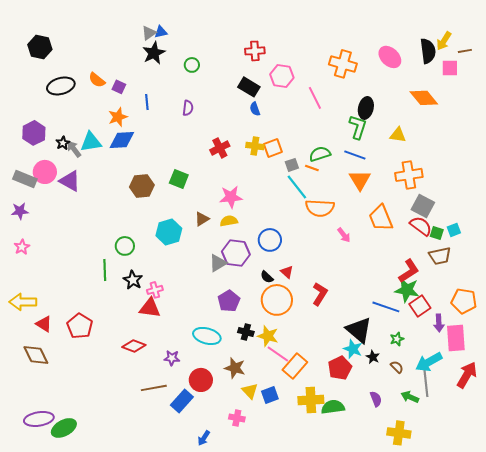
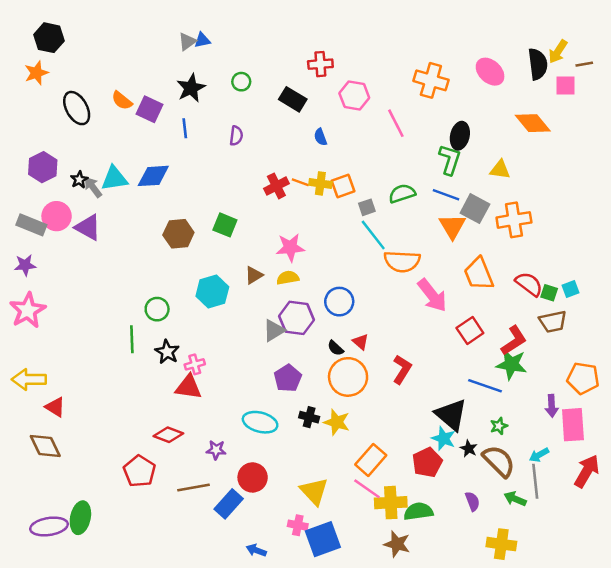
black hexagon: (40, 47) -> (49, 38), moved
black star: (154, 53) -> (191, 88), moved
black ellipse: (61, 86) -> (77, 108), turned 76
purple square: (119, 87) -> (150, 109), size x1.5
black rectangle: (249, 87) -> (293, 99), moved
orange star: (118, 117) -> (36, 73), moved
orange line: (312, 168) -> (300, 182), moved
gray square: (423, 206) -> (475, 209), moved
pink arrow: (344, 235) -> (432, 295), size x1.8
pink star: (22, 247) -> (28, 310), size x1.8
red square: (420, 306) -> (470, 330), moved
red pentagon: (80, 326) -> (139, 471), moved
pink line: (278, 354) -> (367, 489), moved
cyan arrow: (429, 362) -> (539, 455), size x0.6
brown semicircle: (397, 367) -> (499, 461), size x2.0
brown star: (235, 368) -> (397, 544), moved
yellow triangle: (250, 391) -> (314, 491), size x1.4
blue square: (270, 395) -> (323, 539), moved, size x1.6
green ellipse: (64, 428) -> (80, 518), moved, turned -50
blue arrow: (204, 438) -> (256, 550), turned 77

